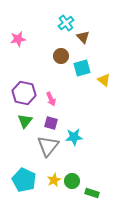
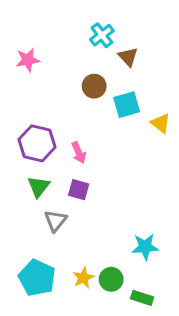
cyan star: (74, 137) -> (145, 247), moved
gray triangle: (48, 146) -> (56, 221), moved, size x0.7

